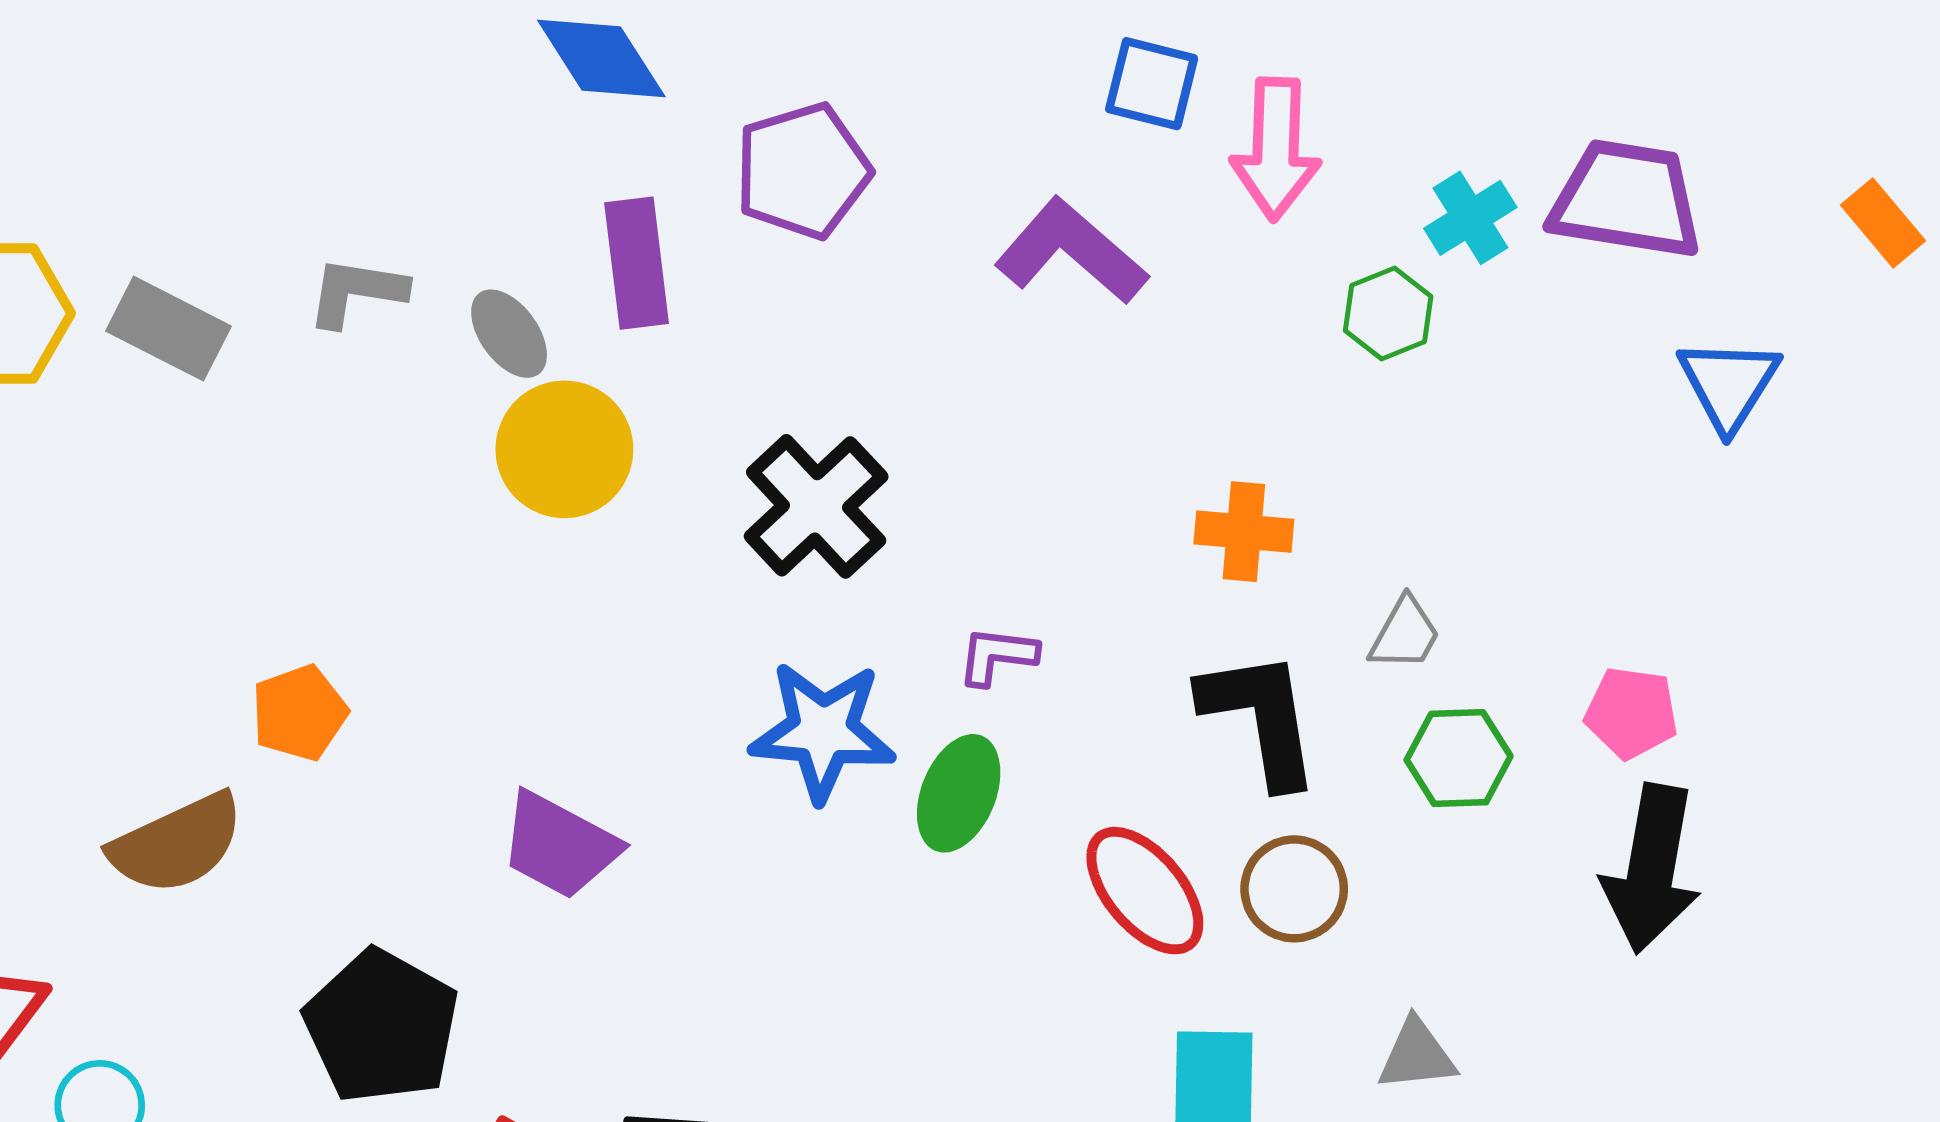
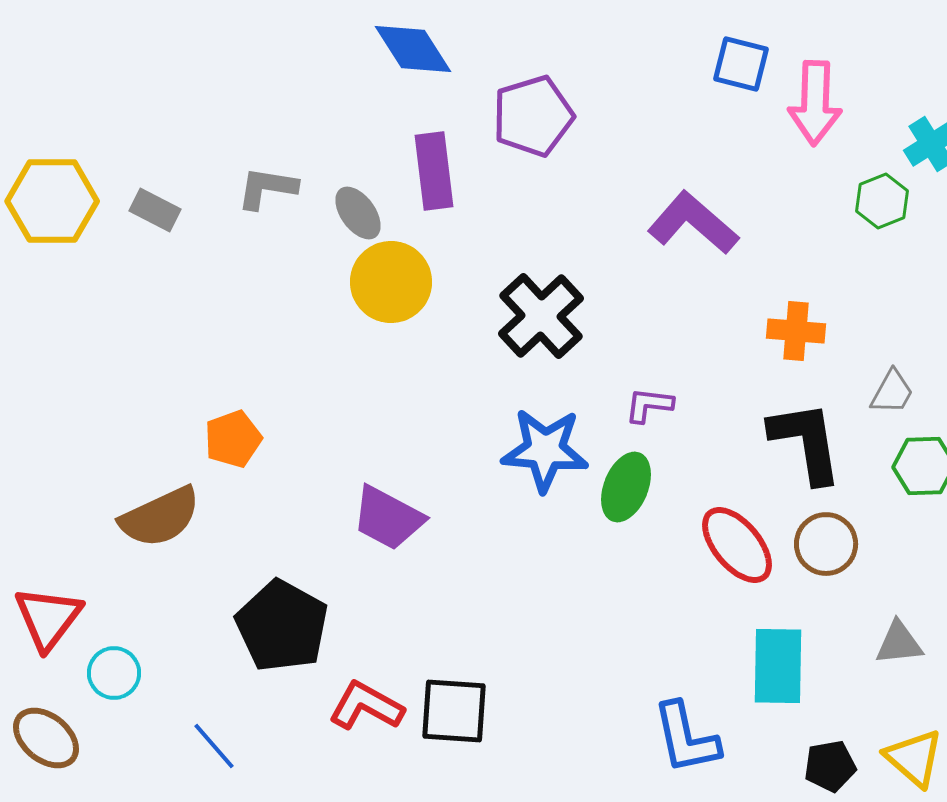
purple L-shape: (1071, 251) -> (693, 223), moved
gray rectangle: (168, 329) -> (155, 210), size x0.7

